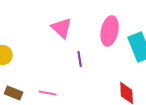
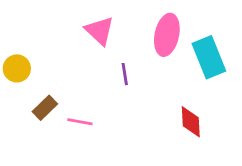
brown rectangle: (14, 93) -> (45, 108), moved, turned -66

